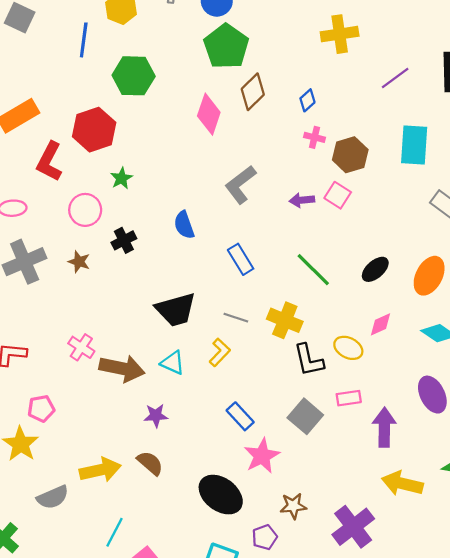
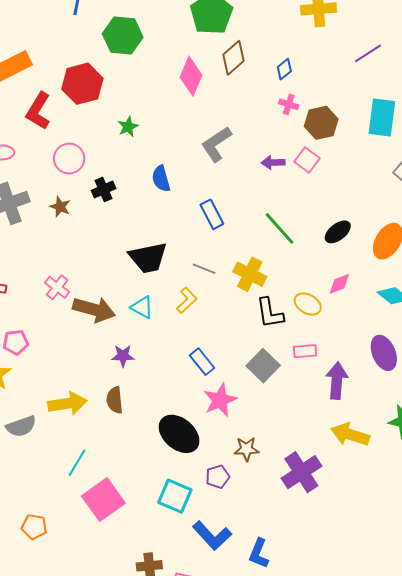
green star: (121, 178) -> (128, 127), moved
brown semicircle: (150, 463) -> (115, 400), turned -140

